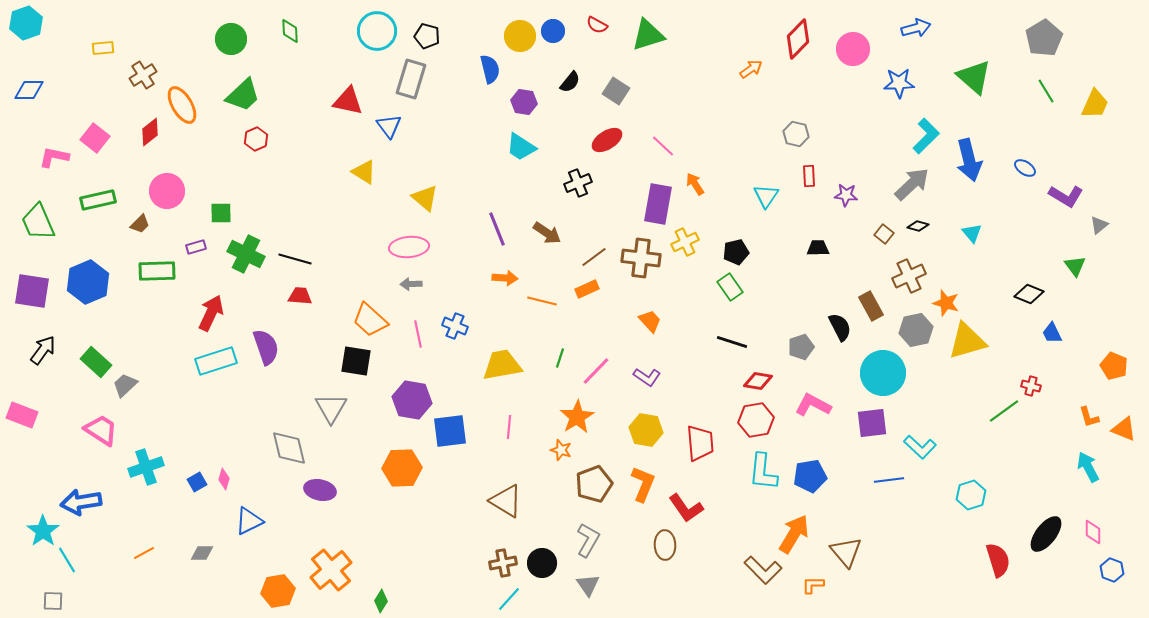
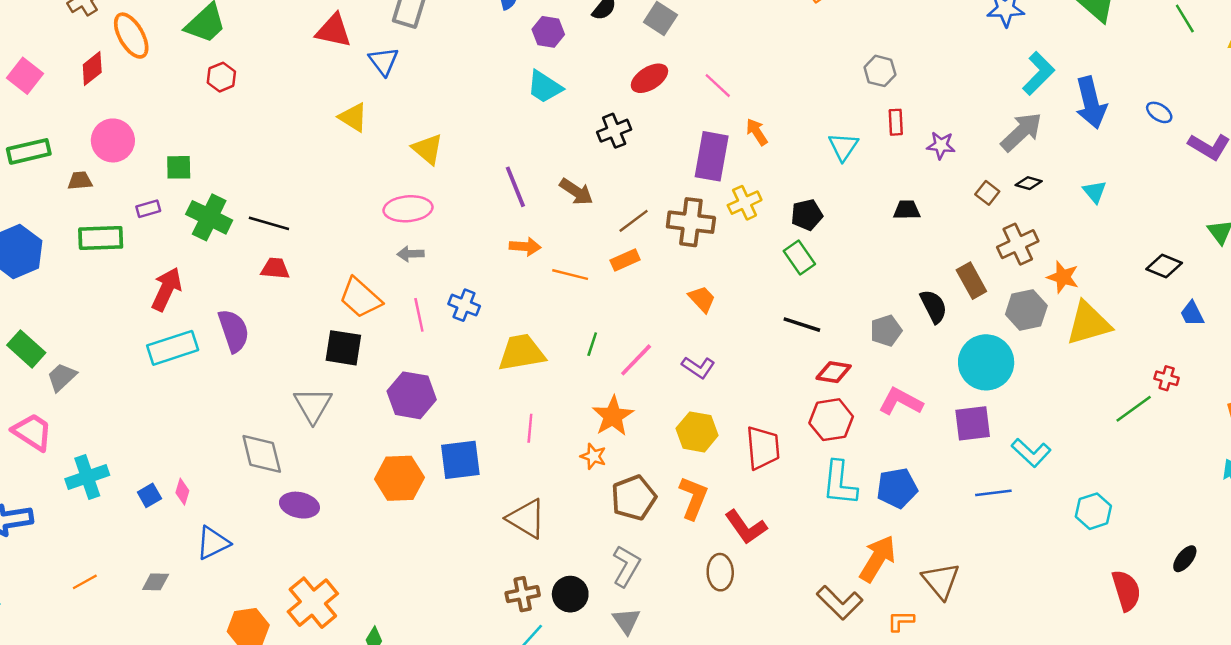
brown trapezoid: (140, 224) -> (80, 181), turned -140
blue square: (450, 431) -> (460, 460), moved
black ellipse: (1046, 534) -> (1185, 559), size x0.6

